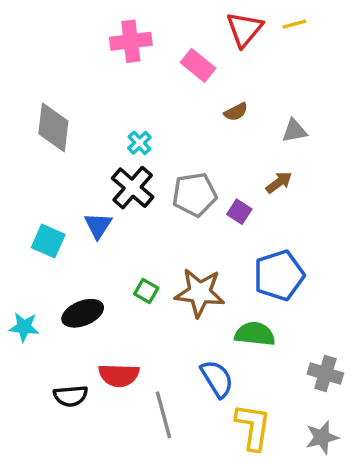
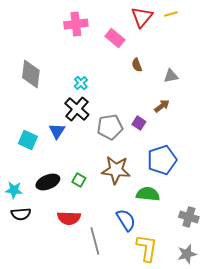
brown semicircle: (236, 112) -> (137, 65), turned 96
gray pentagon: (195, 194) -> (110, 127), moved
green square: (146, 291) -> (79, 180), moved
black semicircle: (71, 396) -> (21, 214), moved

